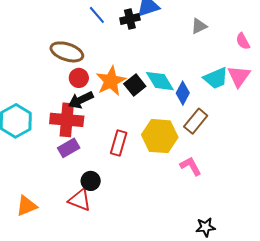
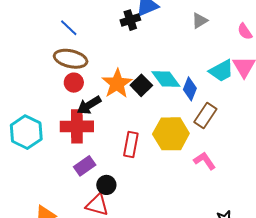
blue line: (97, 15) -> (69, 28), moved
red circle: (79, 78) -> (74, 83), moved
purple rectangle: (69, 148) -> (85, 166), moved

